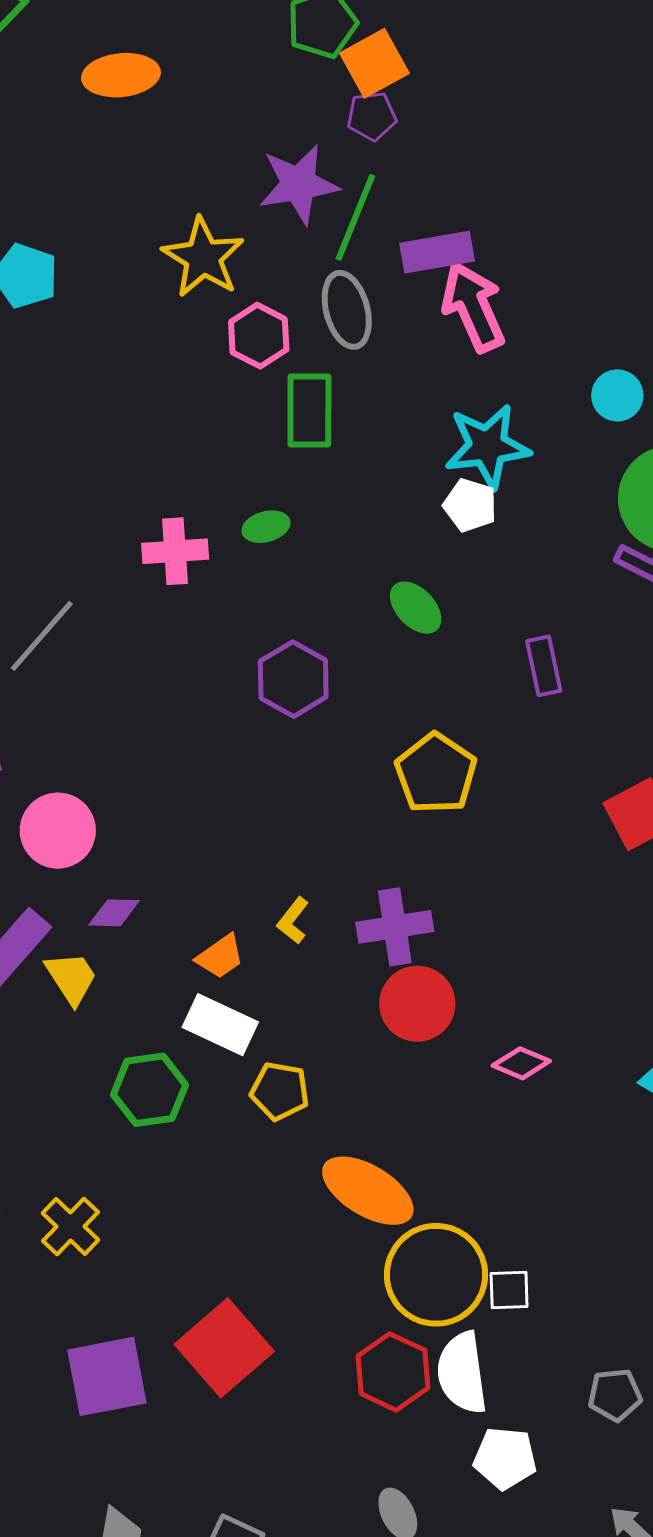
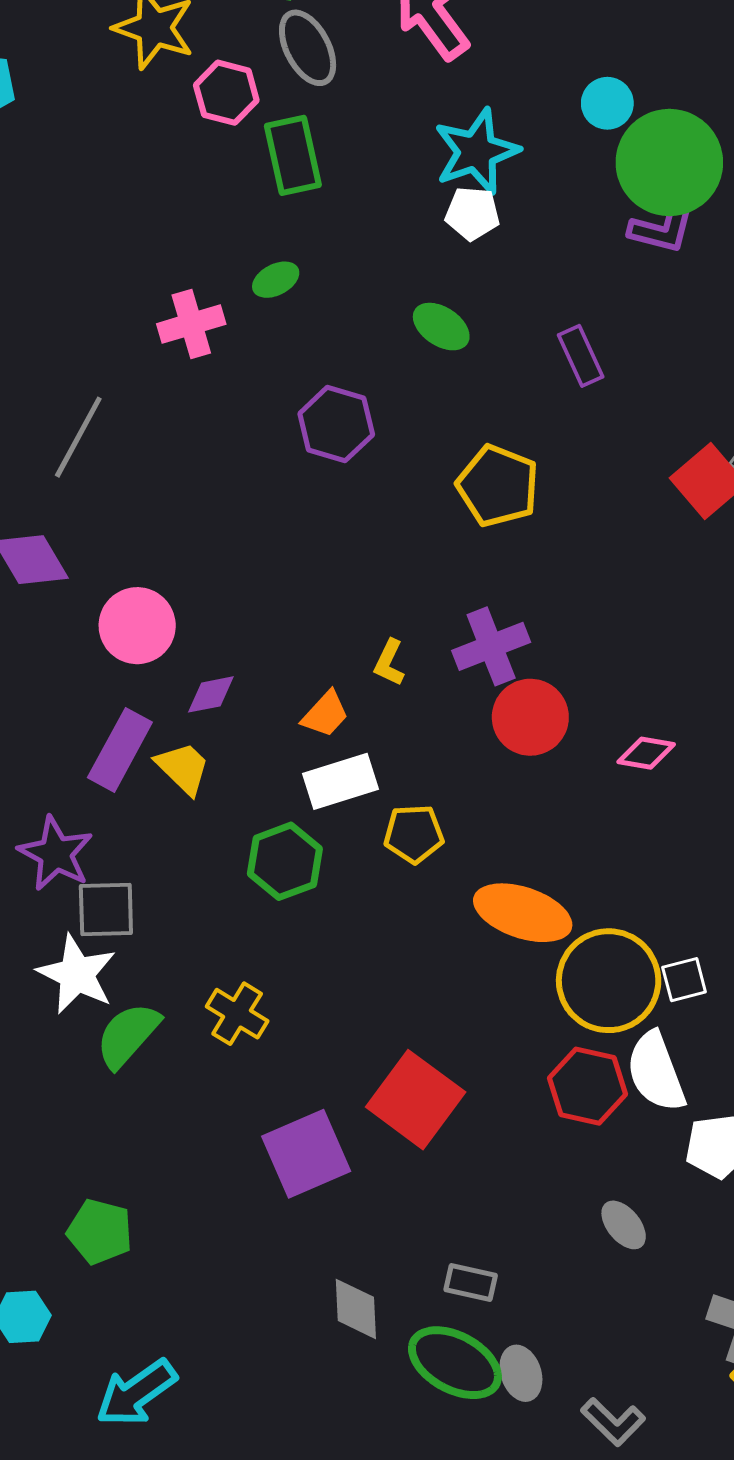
cyan circle: (617, 395) -> (607, 103), moved
white rectangle: (220, 1025) -> (340, 781), turned -30

